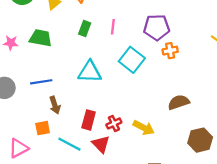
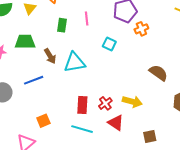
cyan square: (132, 60) -> (109, 44), size x0.6
brown semicircle: (179, 102) -> (158, 73), turned 66
brown arrow: (55, 105) -> (50, 56), moved
cyan line: (69, 144) -> (82, 129), moved
red triangle: (101, 144) -> (116, 123), moved

